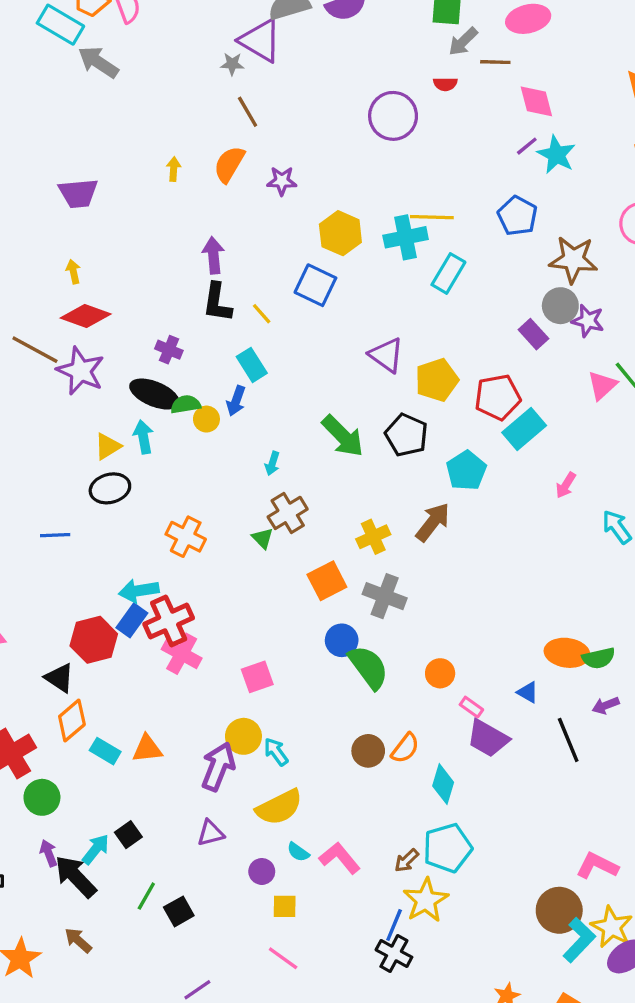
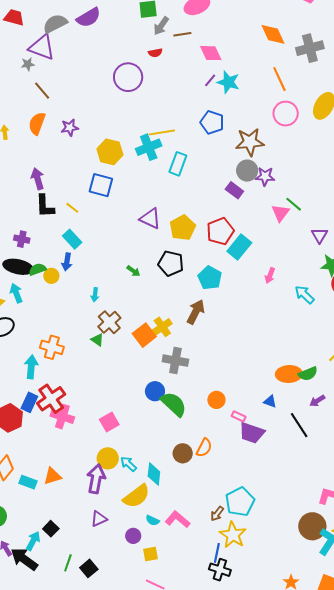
green arrow: (343, 436) -> (133, 271), size x0.5
orange square: (327, 581) -> (144, 335), moved
cyan arrow: (139, 591) -> (31, 367), moved, turned 115
cyan diamond: (443, 784) -> (154, 474), moved

